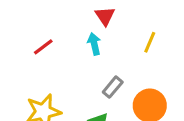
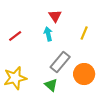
gray rectangle: (113, 87) -> (60, 62), size x1.5

